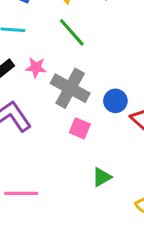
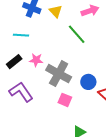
green line: (72, 32) -> (77, 34), moved

